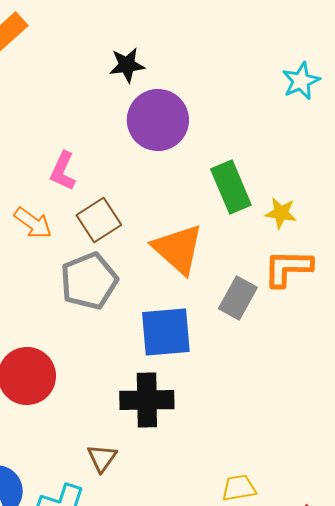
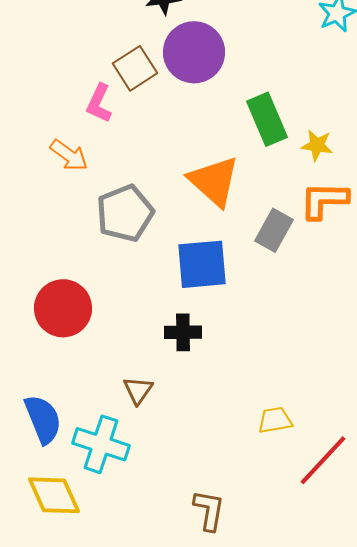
brown square: (99, 220) -> (135, 68), moved
black cross: (147, 400) -> (183, 332), size x0.7

